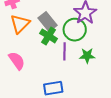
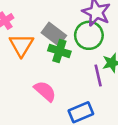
purple line: (65, 51) -> (98, 76), moved
pink semicircle: (17, 61) -> (45, 91), moved

